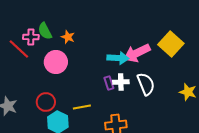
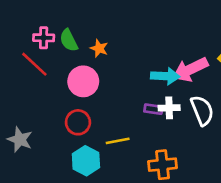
pink cross: (31, 37) -> (44, 38), moved
purple rectangle: (109, 83) -> (153, 109), turned -64
red circle: (46, 102) -> (78, 122), moved

